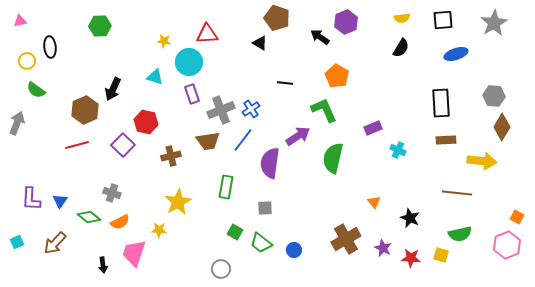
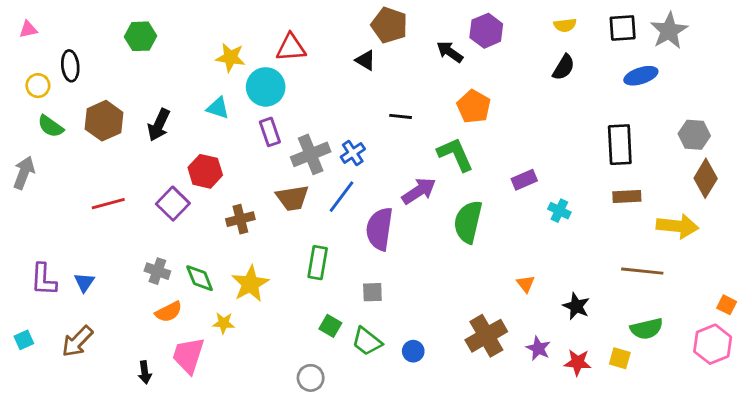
gray star: (494, 23) -> (669, 31), moved
yellow star: (164, 41) -> (231, 57), size x1.5
brown hexagon: (85, 110) -> (104, 121), moved
green diamond: (89, 217) -> (200, 278), moved, turned 30

